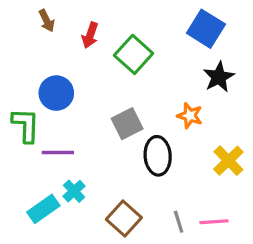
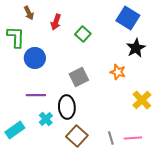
green square: (134, 54) -> (83, 34), size x0.7
green L-shape: (26, 125) -> (16, 37), moved
black ellipse: (158, 156) -> (67, 107), moved
cyan rectangle: (43, 209) -> (15, 130), moved

